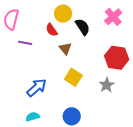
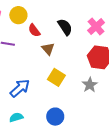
yellow circle: (63, 14) -> (18, 15), moved
pink cross: (113, 17) -> (96, 27), moved

